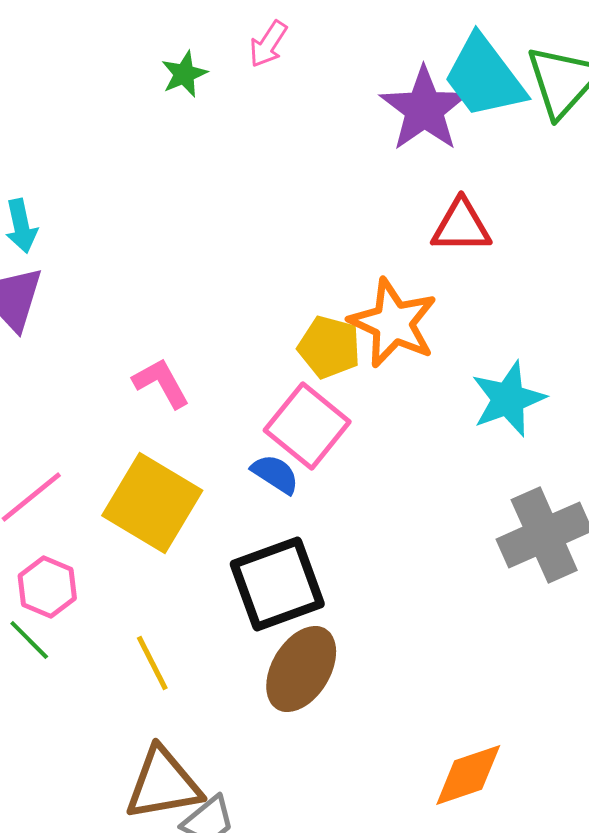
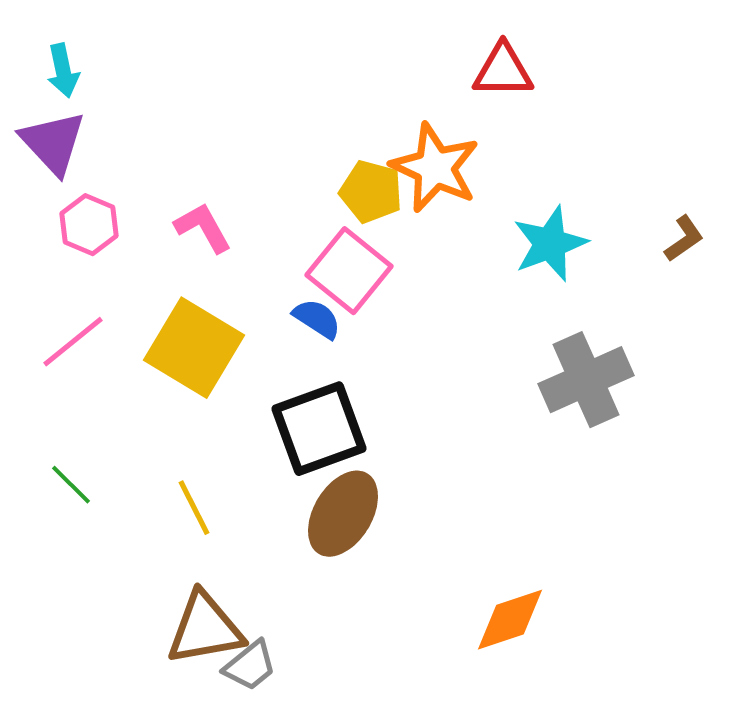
pink hexagon: (47, 587) -> (89, 225), moved

